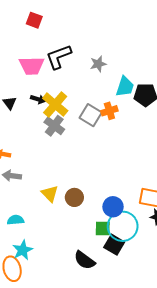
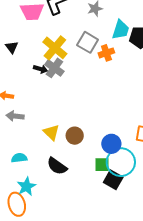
black arrow: (38, 99) -> (40, 69), moved
gray square: (91, 115) -> (88, 42), moved
black semicircle: (84, 260) -> (57, 166), moved

